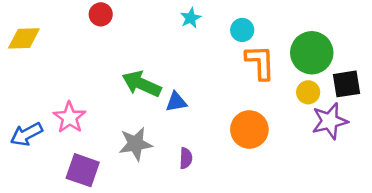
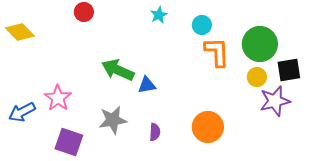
yellow diamond: (24, 38) -> (20, 32), turned 48
orange circle: (249, 129) -> (208, 127), moved

